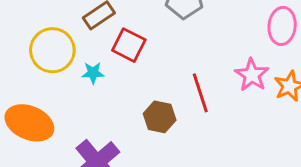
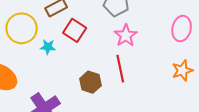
pink star: (252, 75) -> (126, 36), moved

